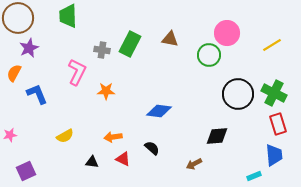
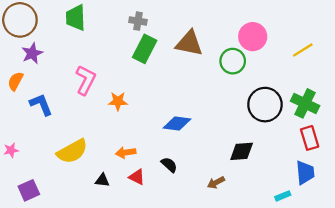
brown triangle: (170, 39) -> (189, 43), size x1.5
gray cross: (102, 50) -> (138, 21), moved
yellow semicircle: (65, 136) -> (72, 151), size x1.6

